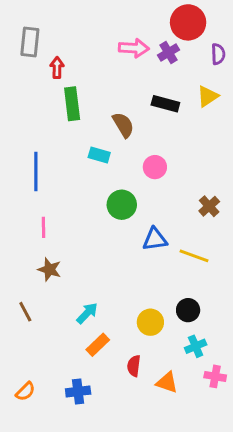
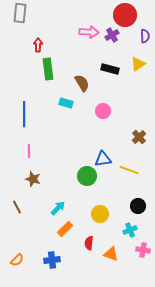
gray rectangle: (30, 42) -> (20, 13), moved
green circle: (122, 205) -> (87, 176), moved
black circle: (188, 310) -> (138, 206), moved

